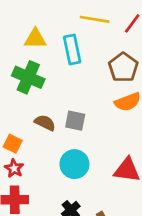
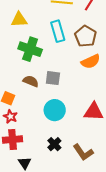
cyan rectangle: (72, 49) -> (58, 31), moved
green cross: (28, 77) -> (30, 49), moved

